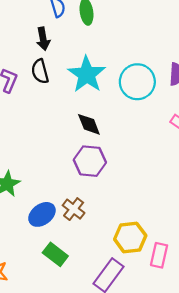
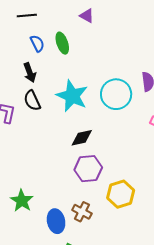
black diamond: (89, 124) -> (82, 138), turned -70
blue ellipse: (42, 214) -> (56, 221), turned -55
yellow hexagon: (130, 237) -> (121, 194), moved

